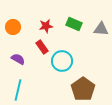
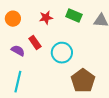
red rectangle: (42, 47) -> (35, 43), moved

